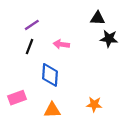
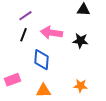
black star: (109, 39) -> (80, 41), moved
pink arrow: (61, 44) -> (51, 33), size x1.5

